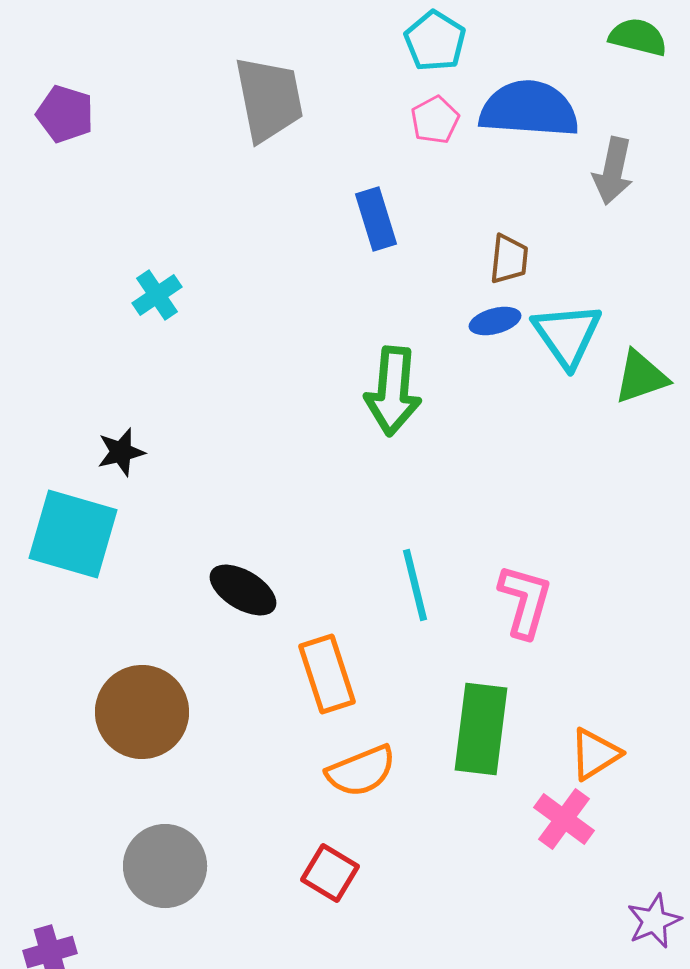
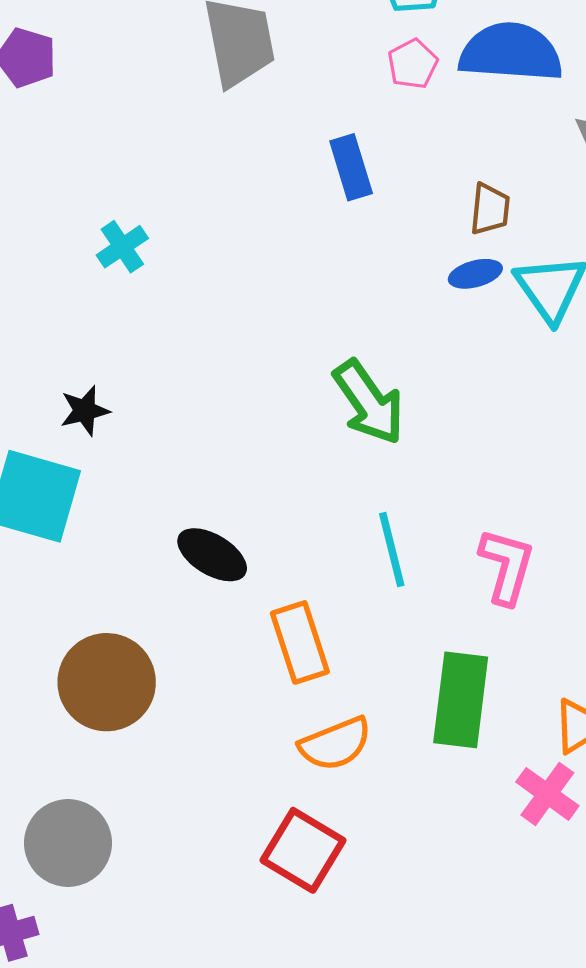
green arrow: (393, 391) -> (369, 402), moved, turned -40
gray circle: (165, 866) -> (68, 843), moved
red square: (330, 873) -> (303, 850), size x1.4

